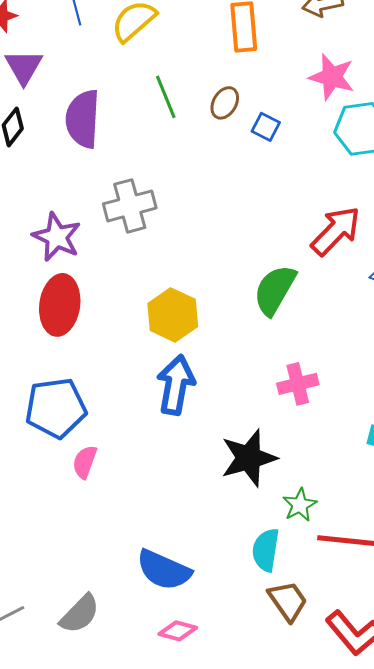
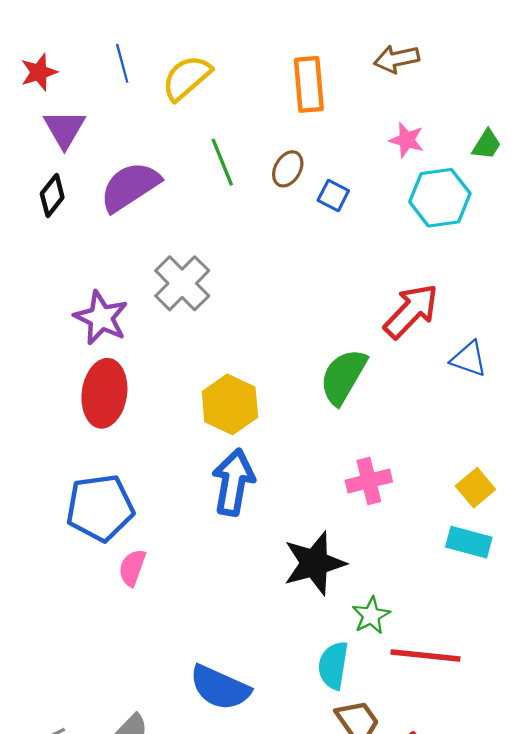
pink star: (332, 77) -> (407, 140), size x0.7
purple semicircle: (83, 119) -> (130, 187), turned 54
gray cross: (130, 206) -> (182, 283), turned -30

